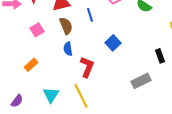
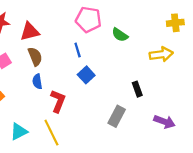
blue line: (90, 15) -> (78, 50), moved
gray rectangle: (141, 81) -> (117, 116), turned -36
cyan triangle: (51, 95) -> (19, 131), turned 30

